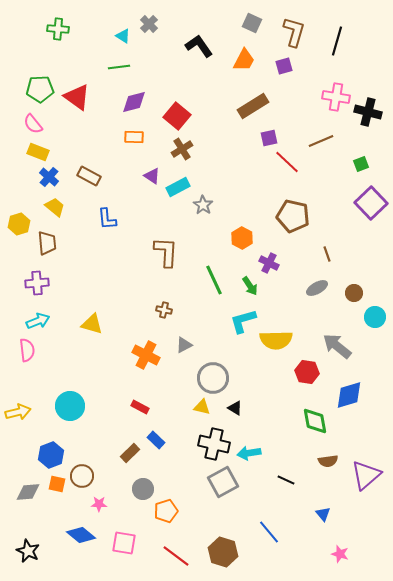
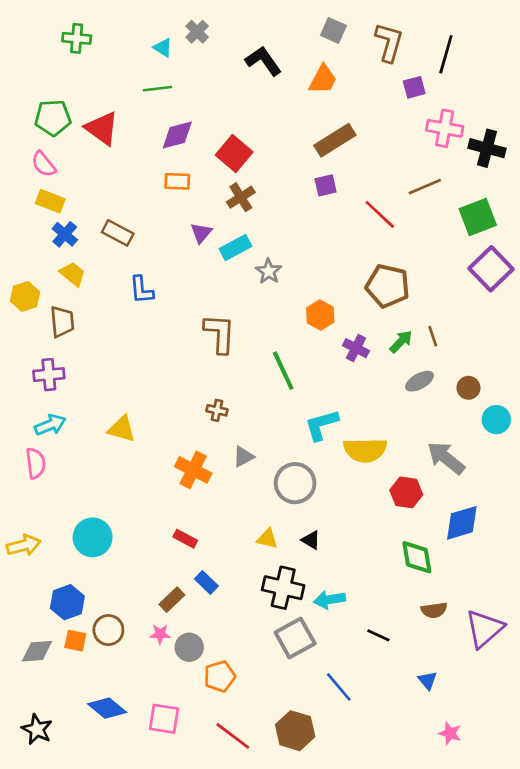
purple square: (284, 66) -> (414, 87), moved
purple square: (269, 138) -> (326, 185), moved
green square: (361, 164) -> (478, 217), size x1.8
purple triangle: (152, 176) -> (201, 233), turned 36
green arrow: (250, 286) -> (401, 341), moved, turned -102
gray circle: (213, 378) -> (295, 483), moved
pink star: (99, 504) -> (160, 634), moved
blue line: (269, 532) -> (339, 687), moved

